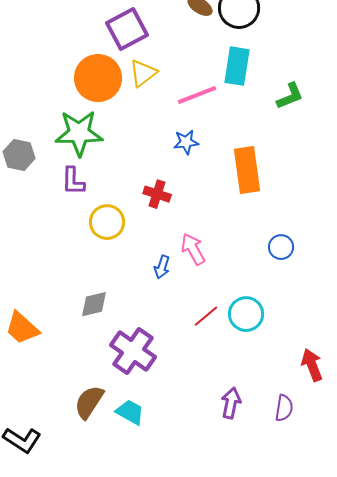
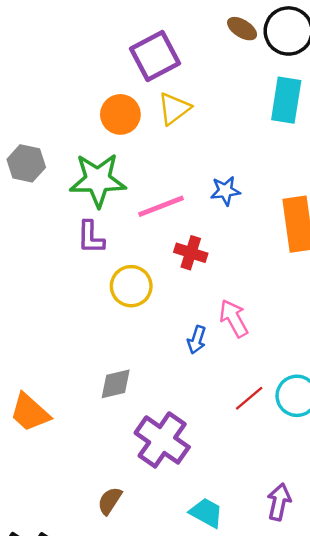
orange circle: (98, 78) -> (120, 114), size x0.7
pink line: (197, 95) -> (161, 206), moved
gray hexagon: (19, 155) -> (26, 163), moved
brown semicircle: (89, 402) -> (110, 501), size x0.7
cyan trapezoid: (130, 412) -> (206, 513), moved

